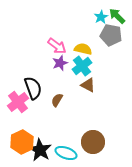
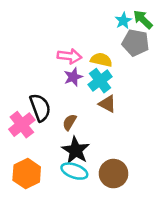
pink arrow: (57, 46) -> (69, 56), turned -30
black star: (40, 150) -> (76, 150), moved
cyan ellipse: (66, 153) -> (74, 171), moved

